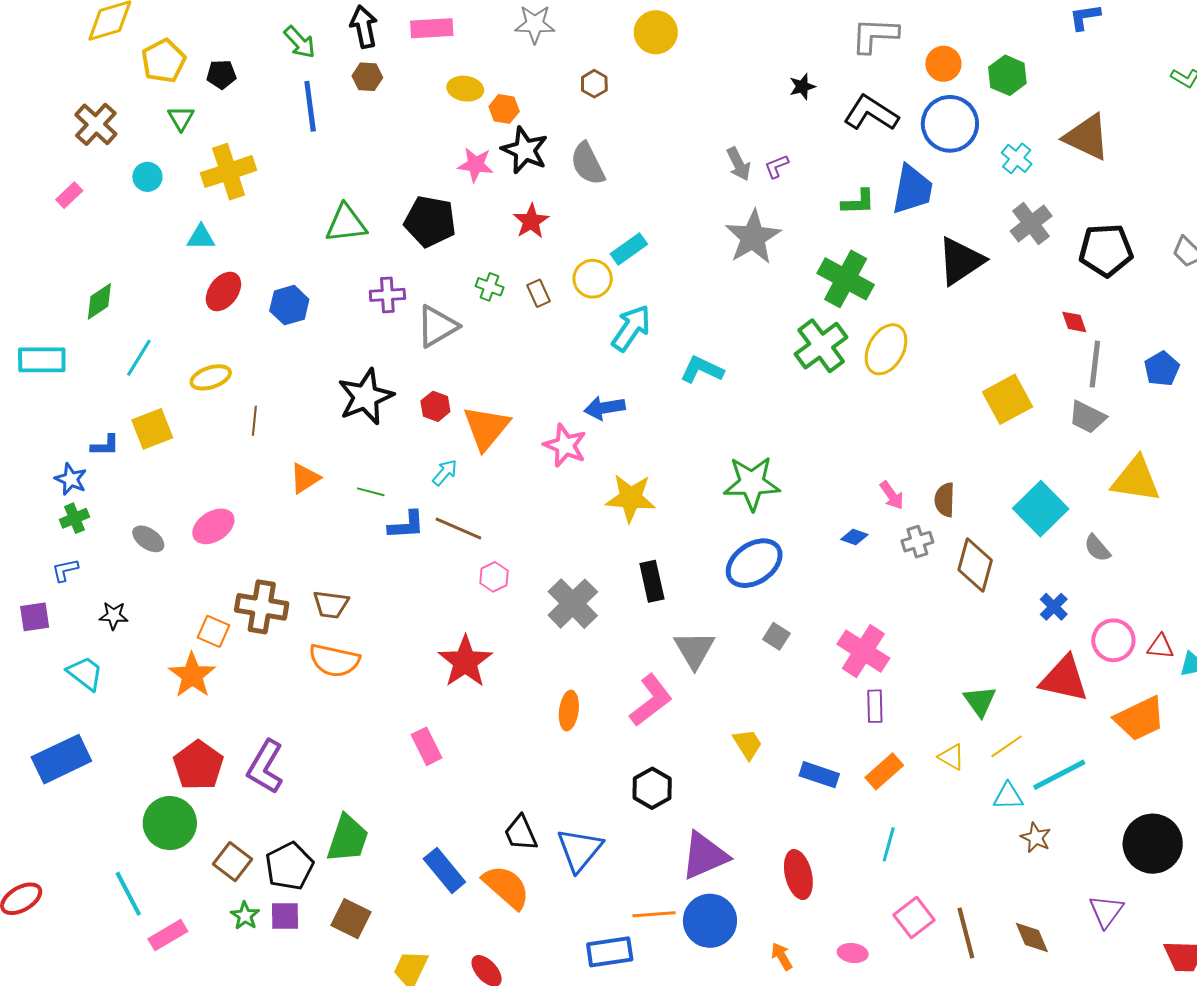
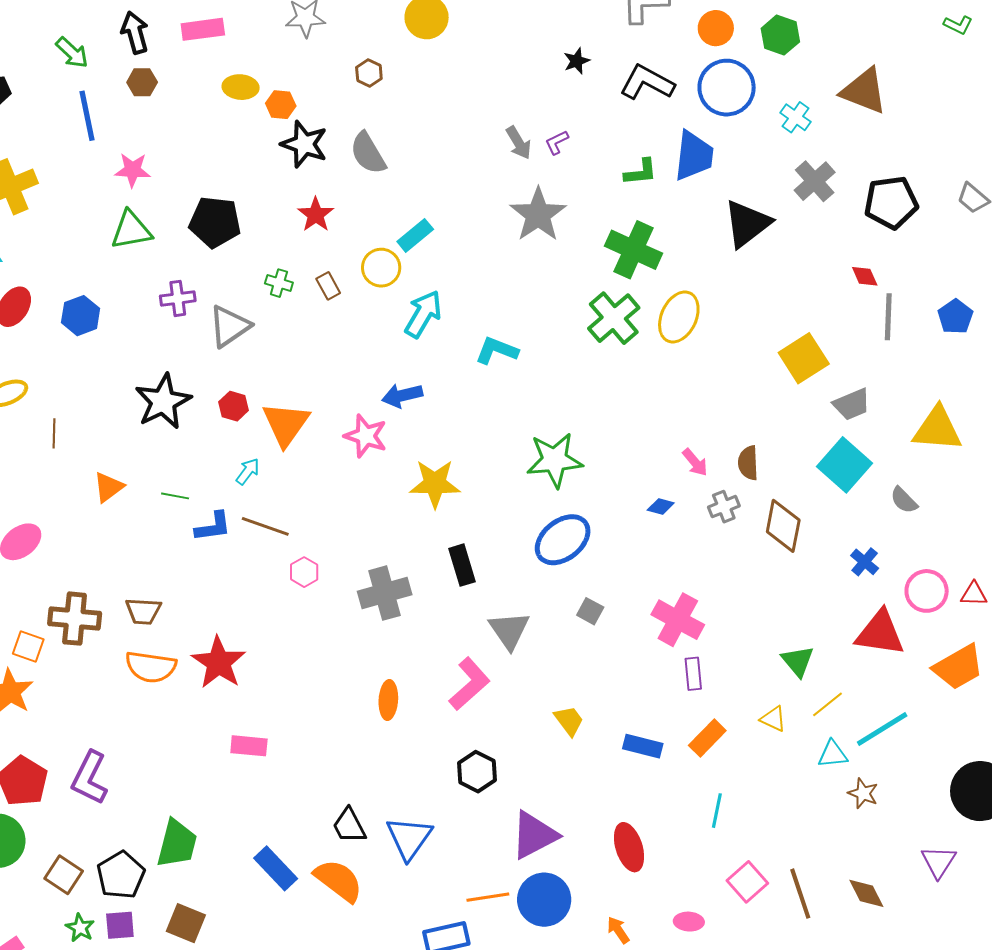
pink star: (476, 165) -> (133, 170), moved
gray trapezoid: (1087, 417) -> (852, 404), moved, turned -45
gray cross: (573, 604) -> (385, 593), turned 33
red star: (465, 662) -> (219, 663), moved
pink rectangle: (427, 746) -> (249, 746), turned -54

